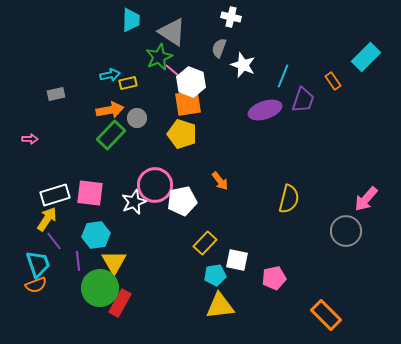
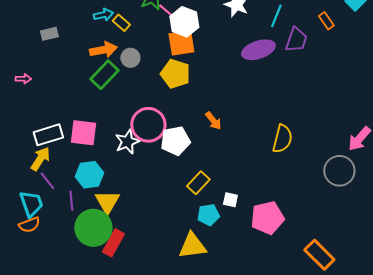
yellow rectangle: (128, 83) -> (121, 23), turned 54
white square: (237, 260) -> (230, 200), size x0.7
pink pentagon: (274, 278) -> (267, 218), size x1.4
yellow triangle: (220, 306) -> (192, 246), moved

